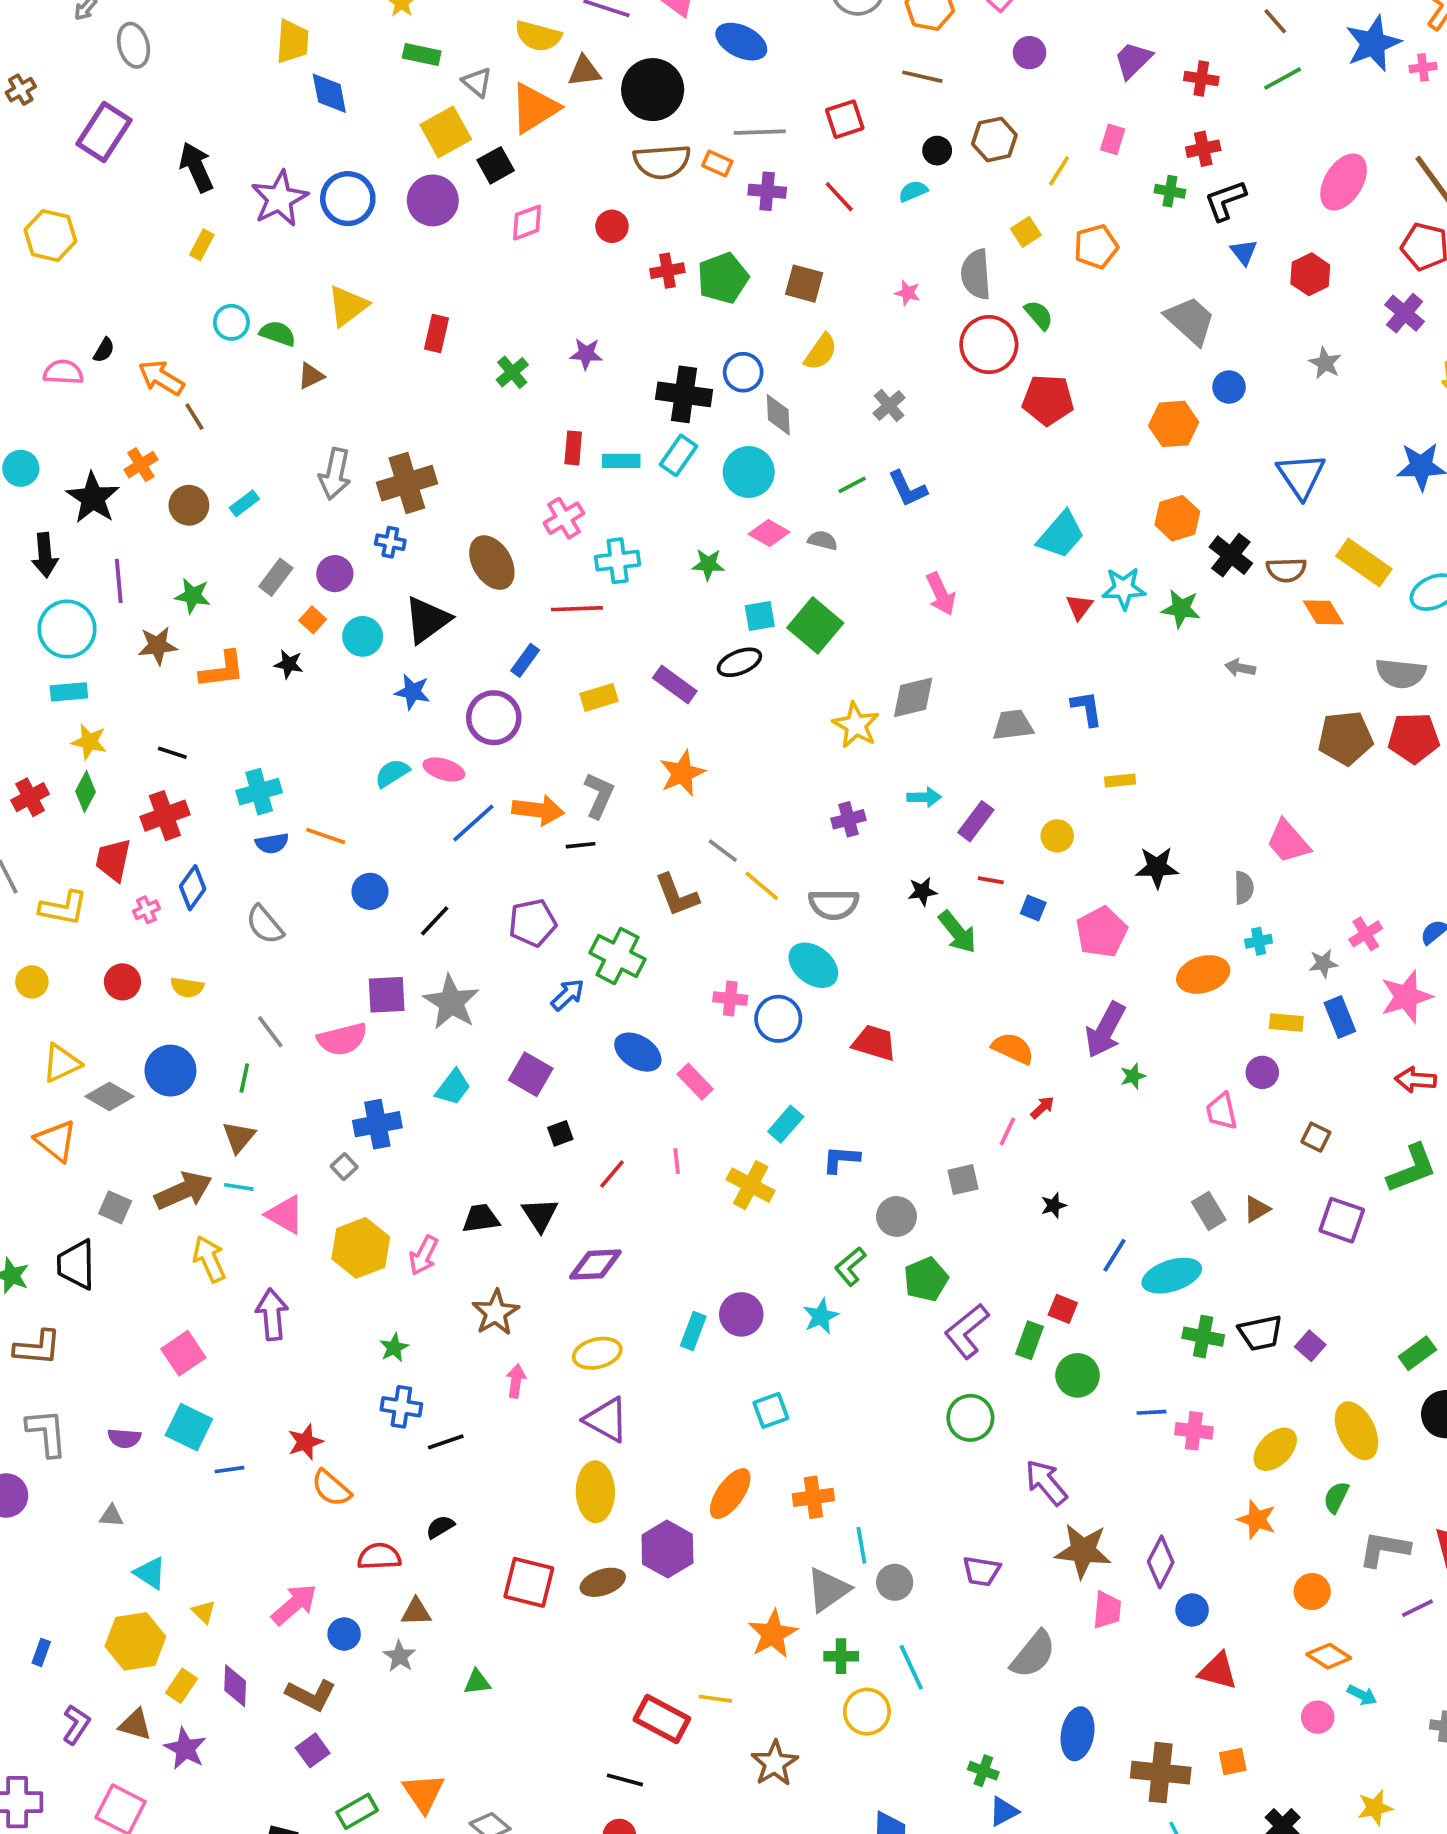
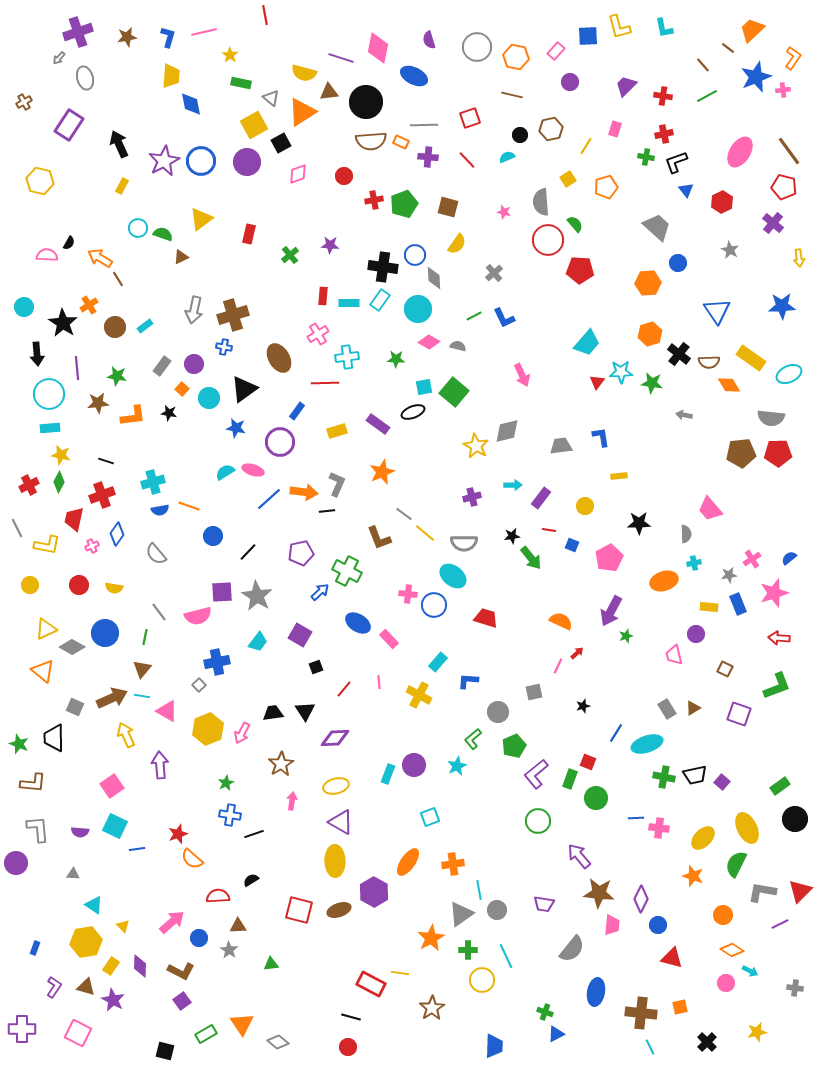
green semicircle: (1336, 1497) -> (736, 864), size x1.5

